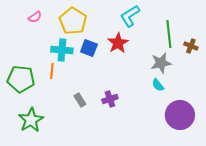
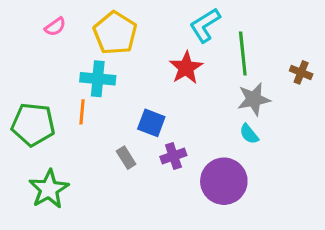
green line: (169, 34) -> (243, 54), moved
blue square: (89, 48) -> (151, 123), moved
purple circle: (180, 115) -> (224, 181), moved

